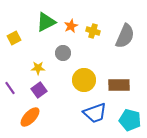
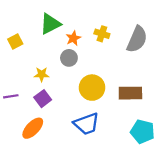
orange star: (71, 26) -> (73, 38), moved
purple line: (10, 88) -> (11, 96), turned -64
blue trapezoid: (95, 113) -> (87, 124), moved

